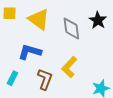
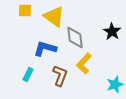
black star: (98, 20) -> (112, 32), moved
gray diamond: (71, 28) -> (75, 38), moved

